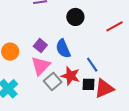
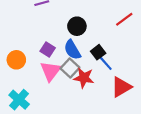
black circle: (75, 17) -> (77, 26), moved
gray square: (53, 81) -> (70, 68), moved
black square: (89, 84) -> (98, 52), moved, turned -32

